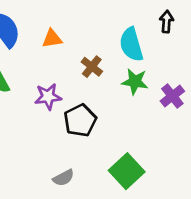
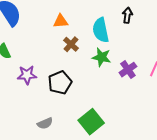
orange triangle: (52, 39) -> (61, 21), moved
purple star: (48, 97) -> (27, 75), moved

